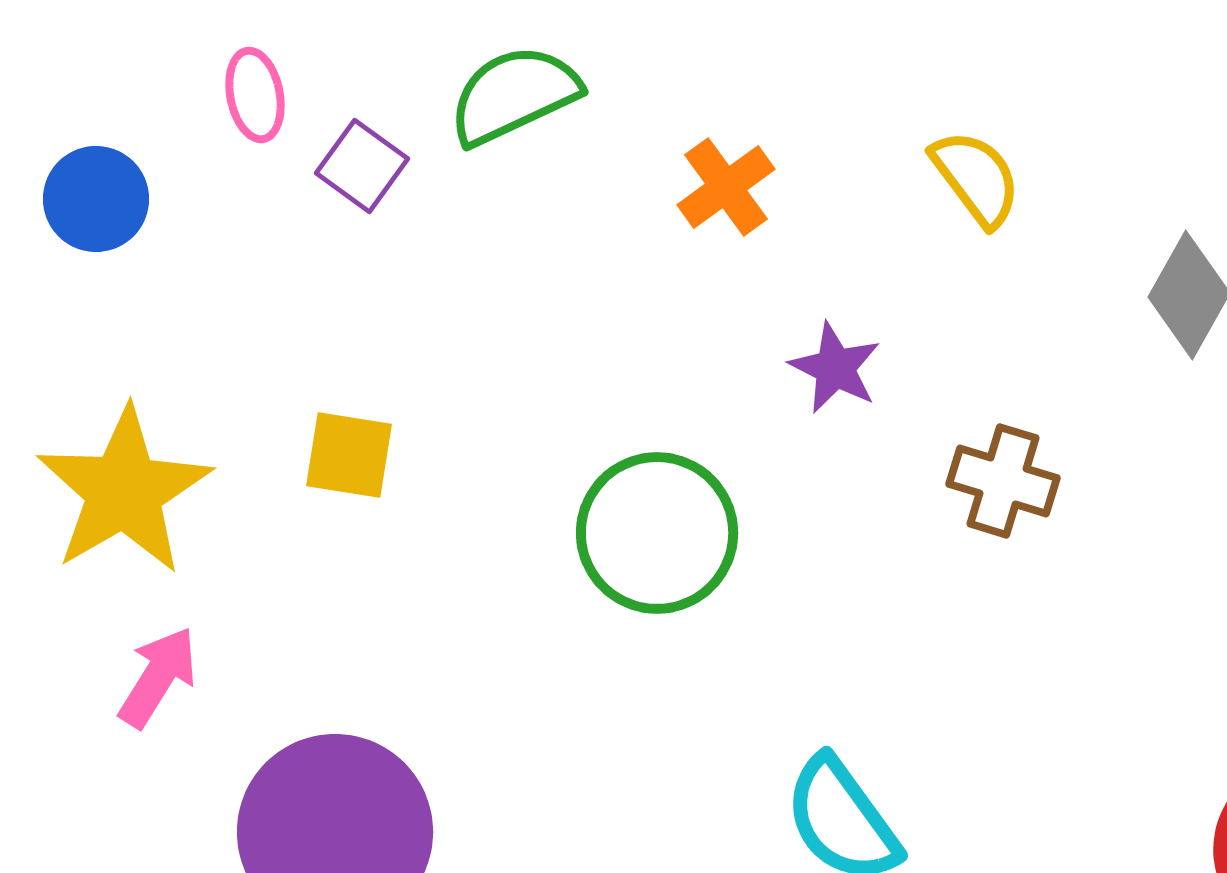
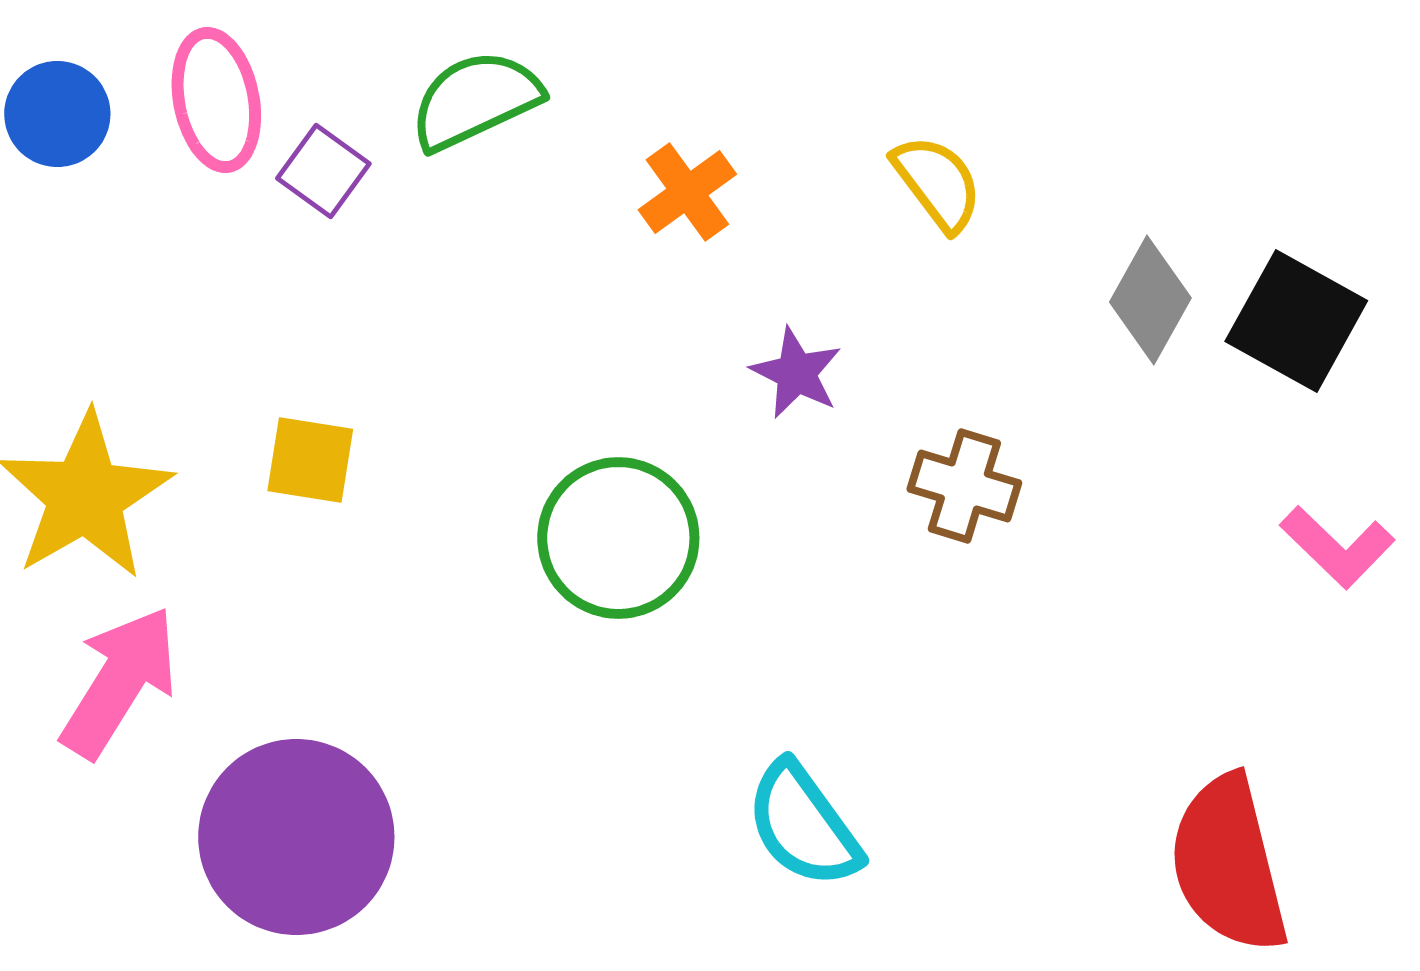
pink ellipse: (255, 95) -> (216, 100), size x1.5
blue circle: (96, 199) -> (57, 114), moved
pink arrow: (158, 677) -> (119, 682), size x1.5

